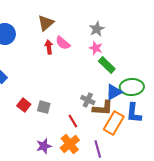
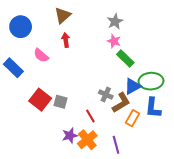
pink semicircle: (63, 43) -> (41, 55), moved
red square: (24, 105) -> (40, 100), size x1.5
brown L-shape: (103, 108) -> (121, 103), turned -35
orange rectangle: (114, 123) -> (133, 118), size x0.7
purple star: (44, 146) -> (70, 136), moved

